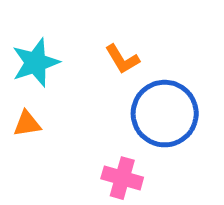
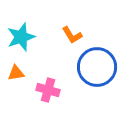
pink cross: (122, 178) -> (48, 90), moved

